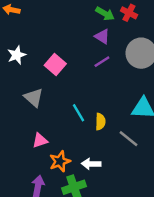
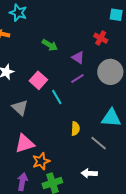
green arrow: (105, 14) -> (50, 45), moved
cyan line: (79, 113) -> (57, 97), moved
pink triangle: (40, 141) -> (25, 144), size x1.5
white arrow: (91, 164) -> (89, 173), moved

